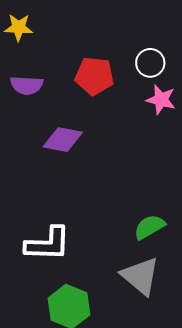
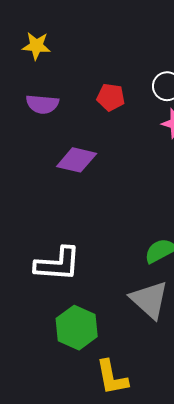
red pentagon: (95, 76) -> (111, 97), size x0.7

